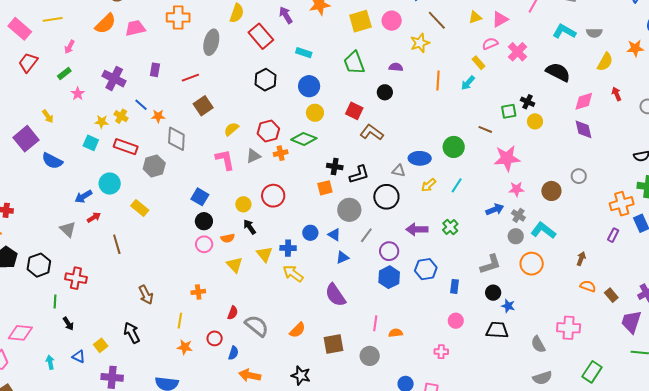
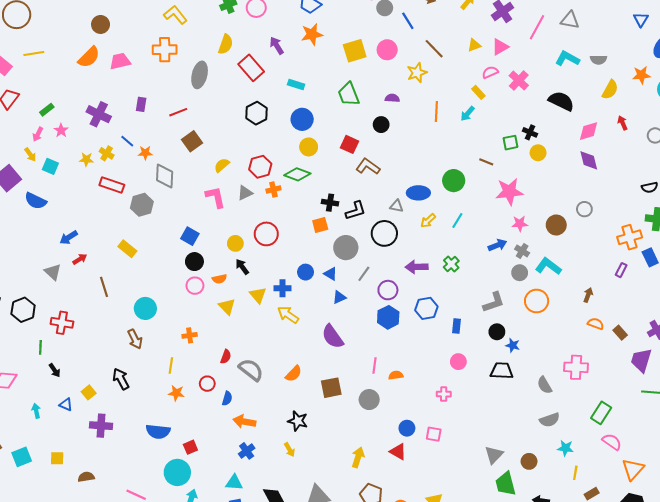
pink arrow: (69, 47) -> (38, 134), moved
cyan square: (91, 143) -> (50, 166), moved
cyan circle: (110, 184) -> (145, 308), moved

